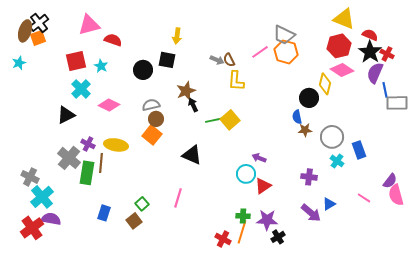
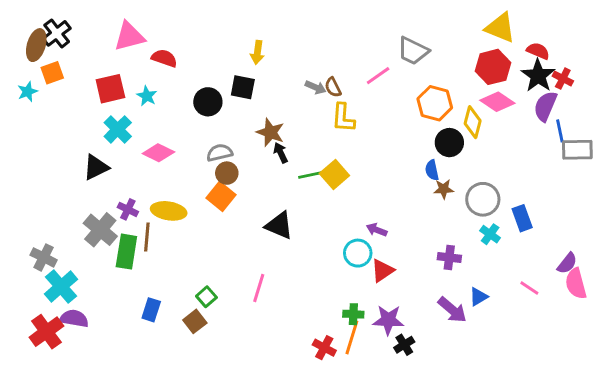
orange square: (38, 38) -> (52, 73), moved
orange hexagon: (286, 52) -> (435, 103), moved
brown star: (186, 91) -> (270, 132), turned -30

